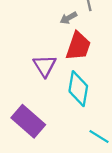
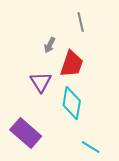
gray arrow: (69, 18) -> (50, 45), moved, turned -35

